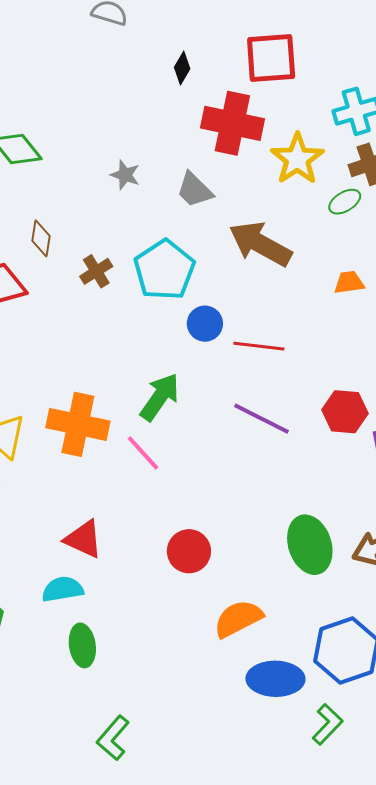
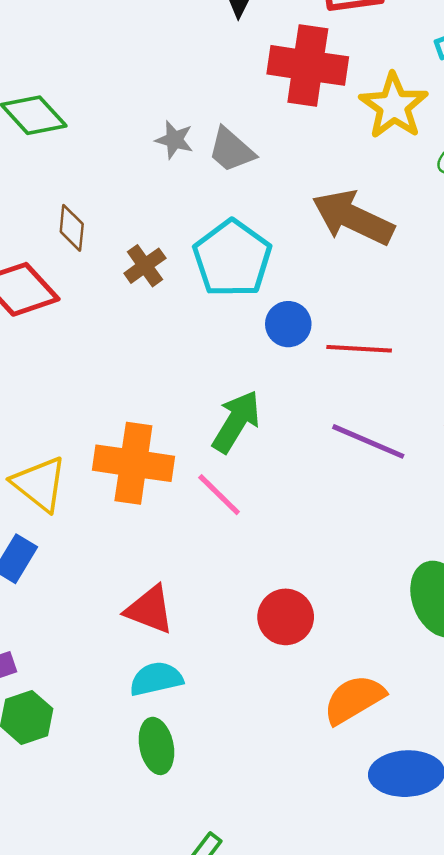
gray trapezoid: (195, 190) -> (231, 150), moved
cyan semicircle: (63, 589) -> (156, 679), moved

